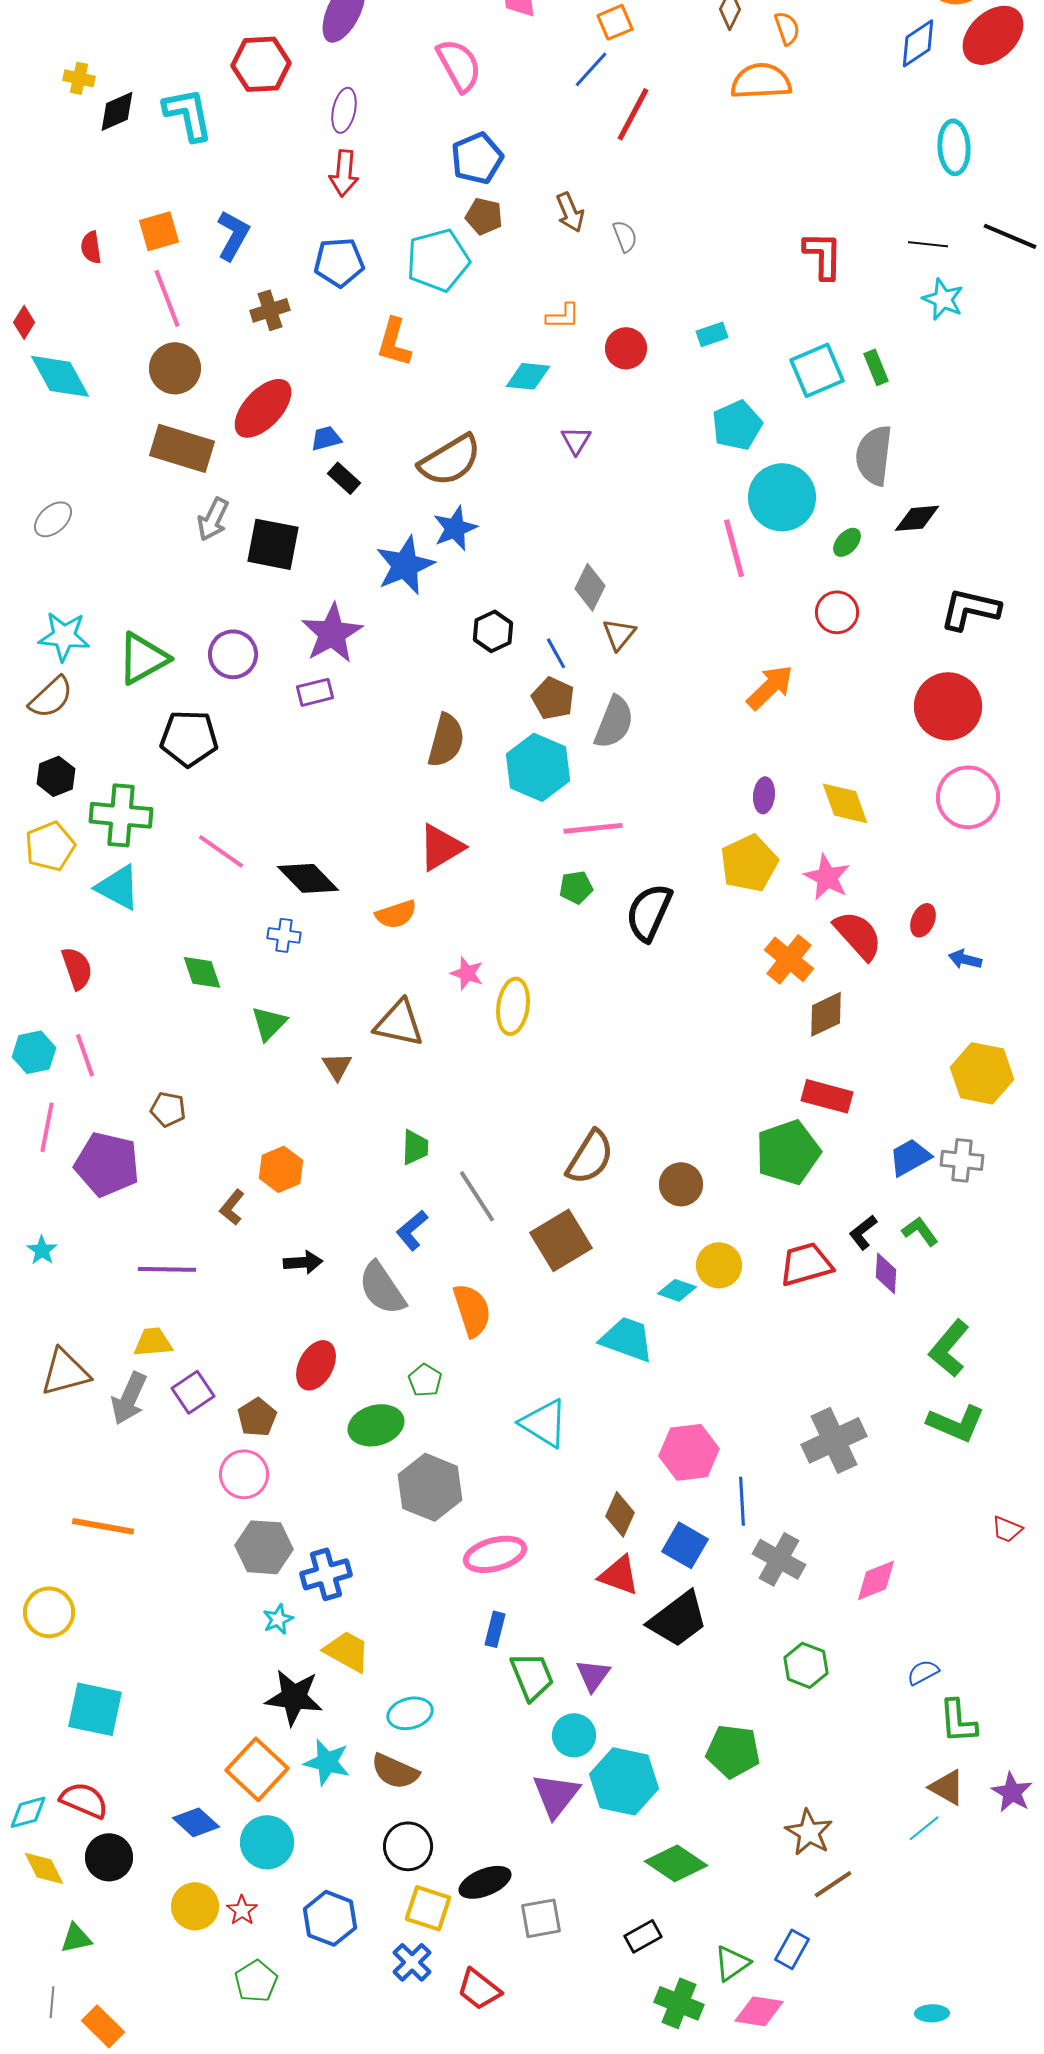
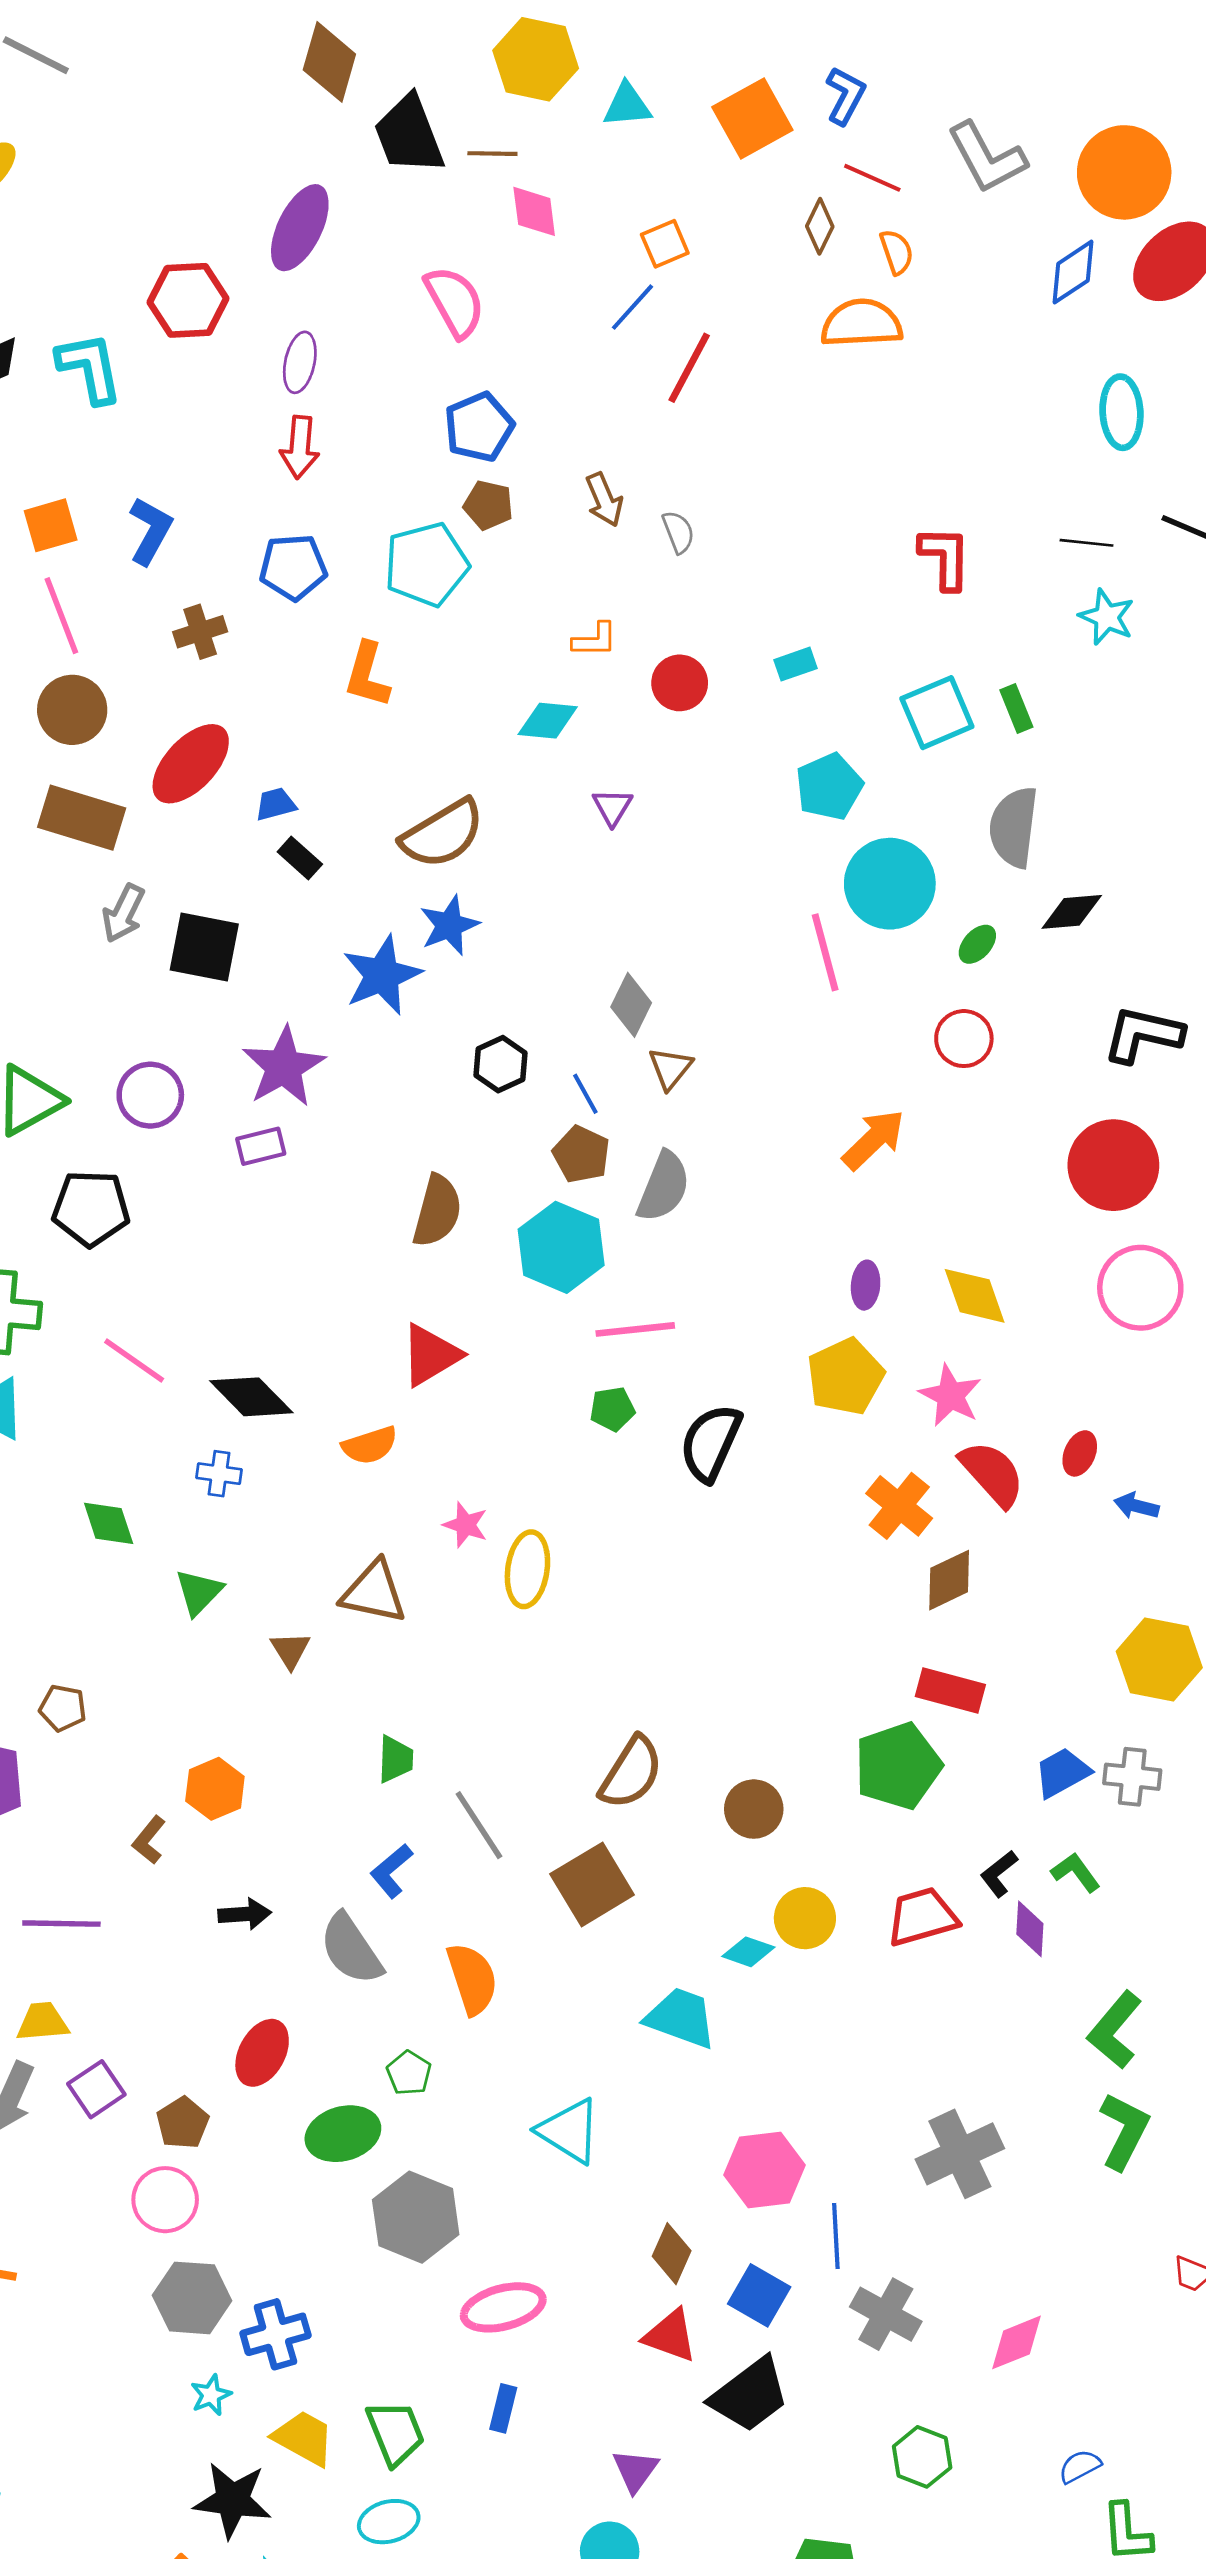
green L-shape: (956, 1423) -> (1124, 2131), turned -86
green trapezoid: (532, 1676) -> (395, 2433), moved

